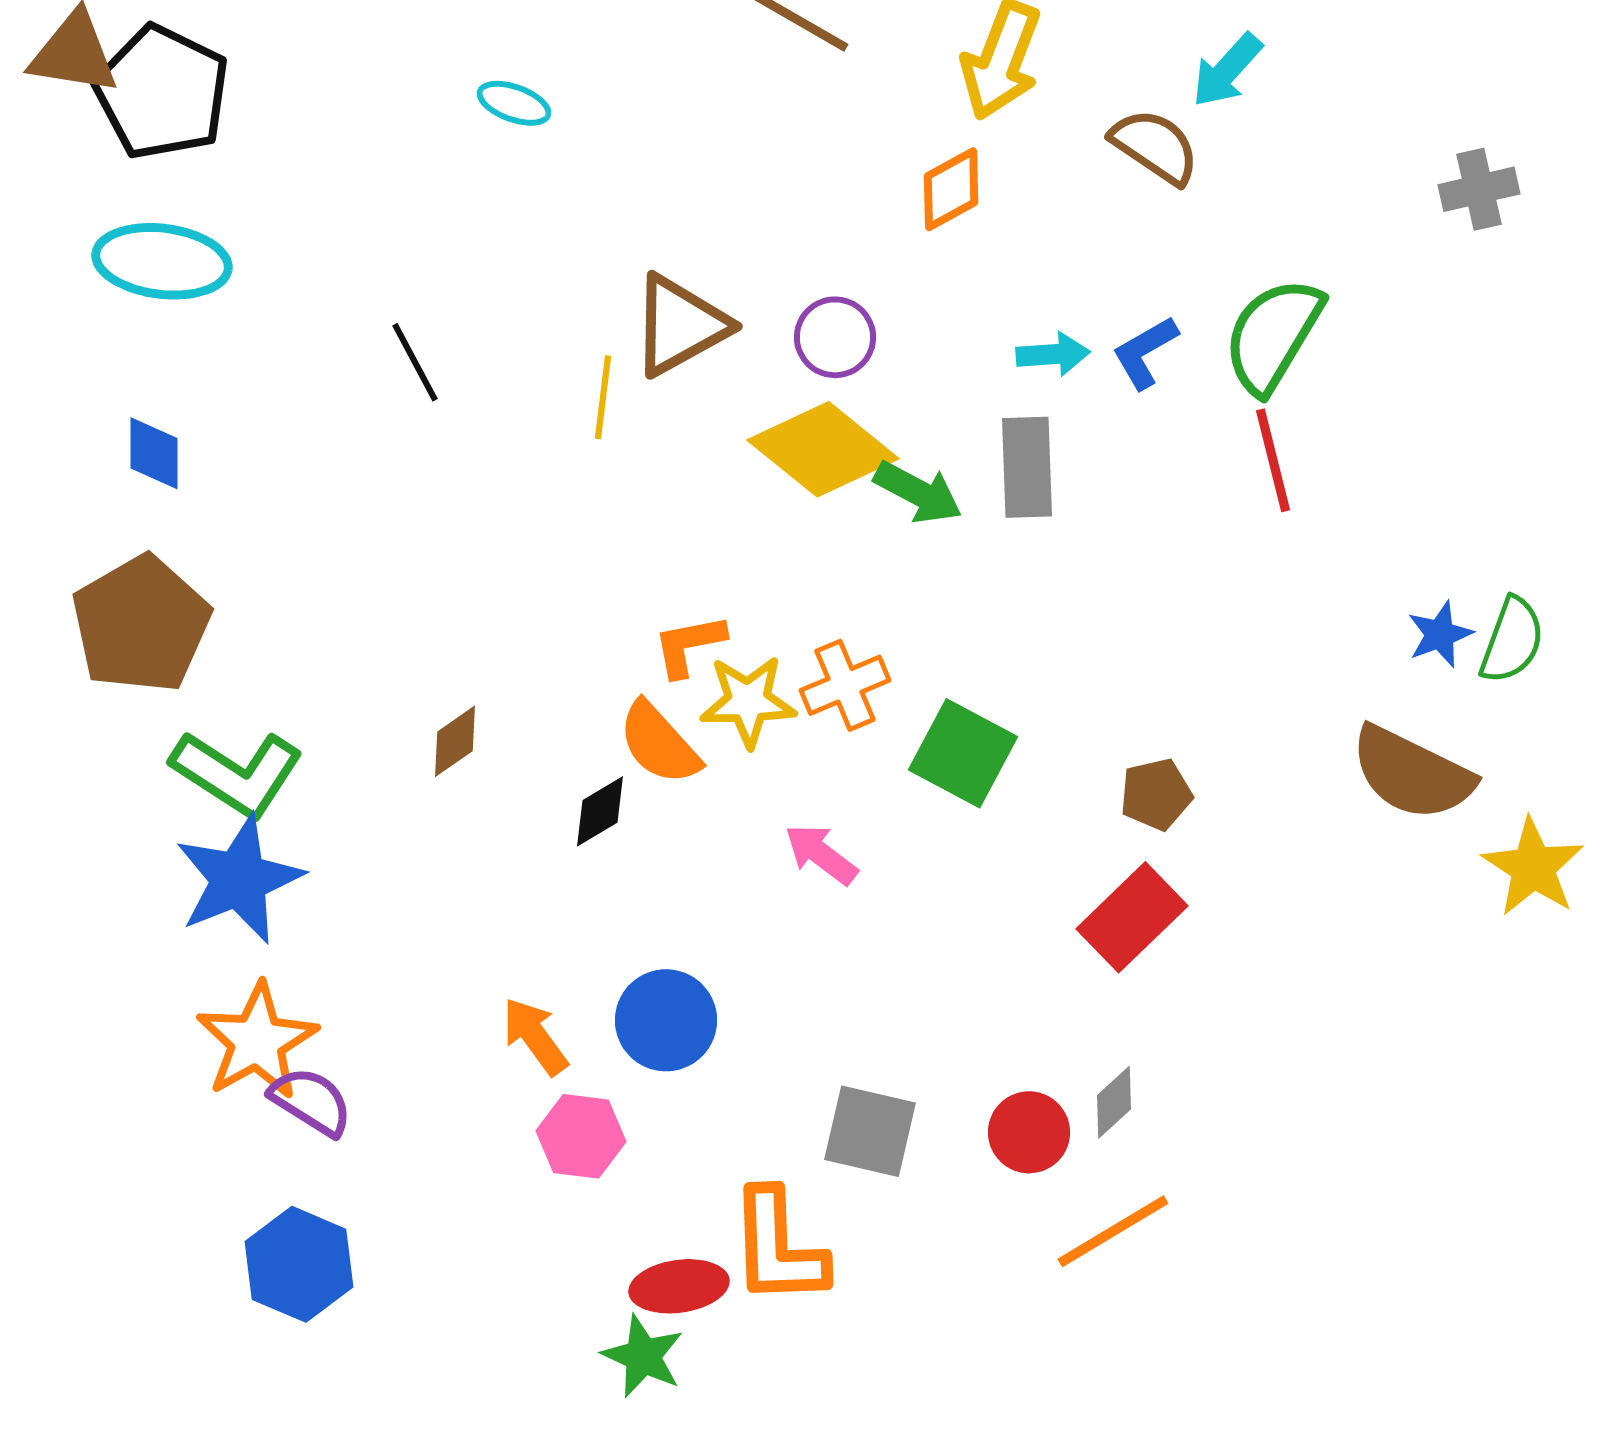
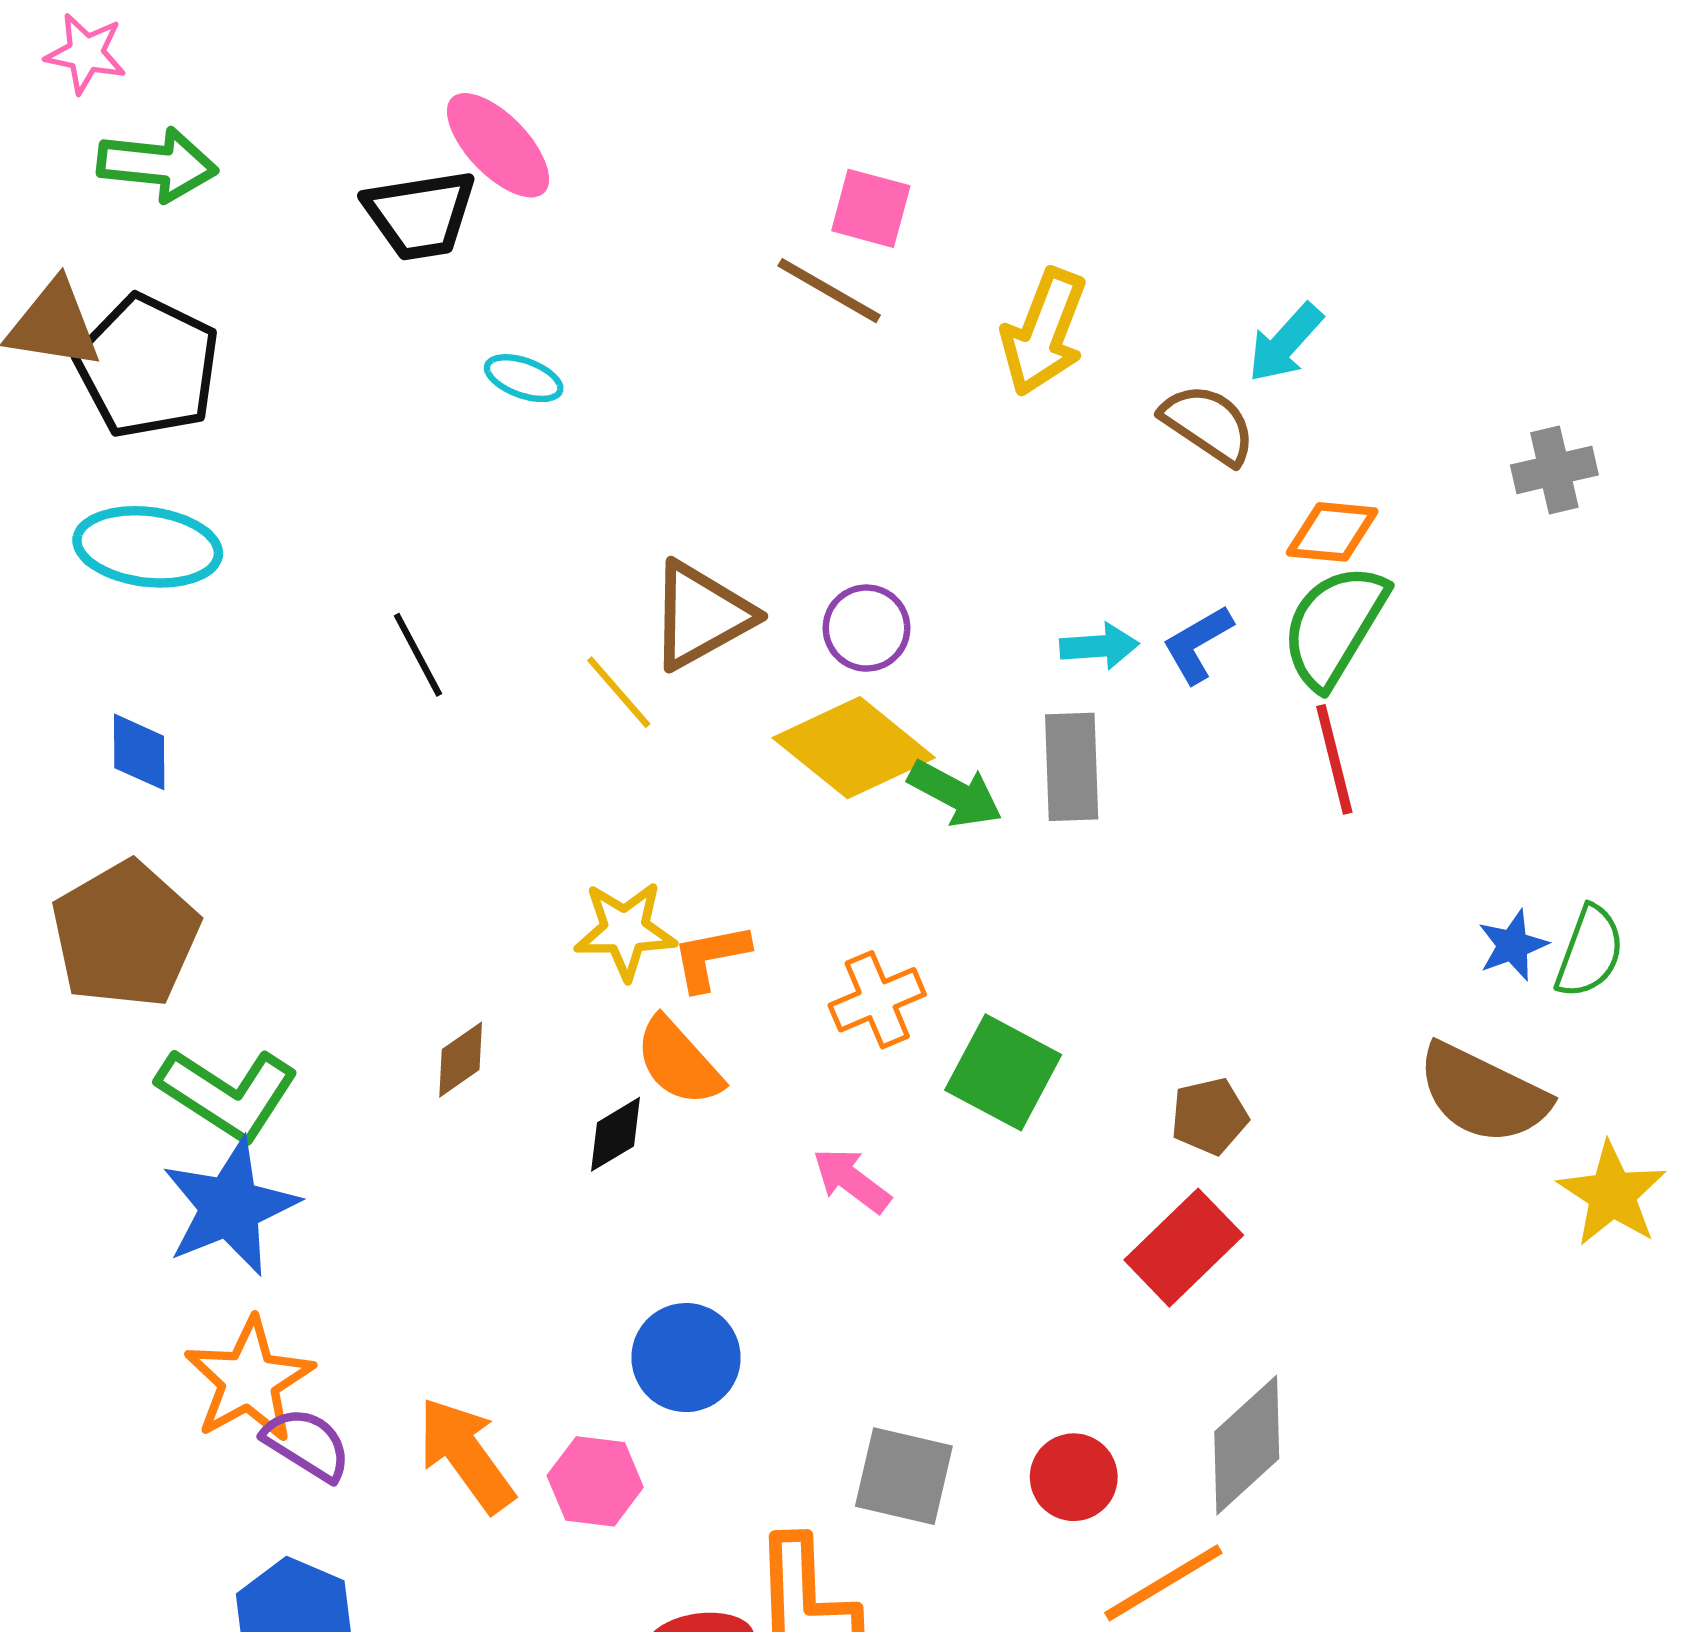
orange diamond: (951, 189) -> (1332, 532), moved, turned 34
yellow line: (603, 397) -> (619, 692), turned -48
yellow star: (748, 701) -> (625, 930), moved
orange arrow: (535, 1036) -> (466, 1455), moved, size x1.4
gray diamond: (1114, 1102) -> (1247, 1445), moved, size x1.8

